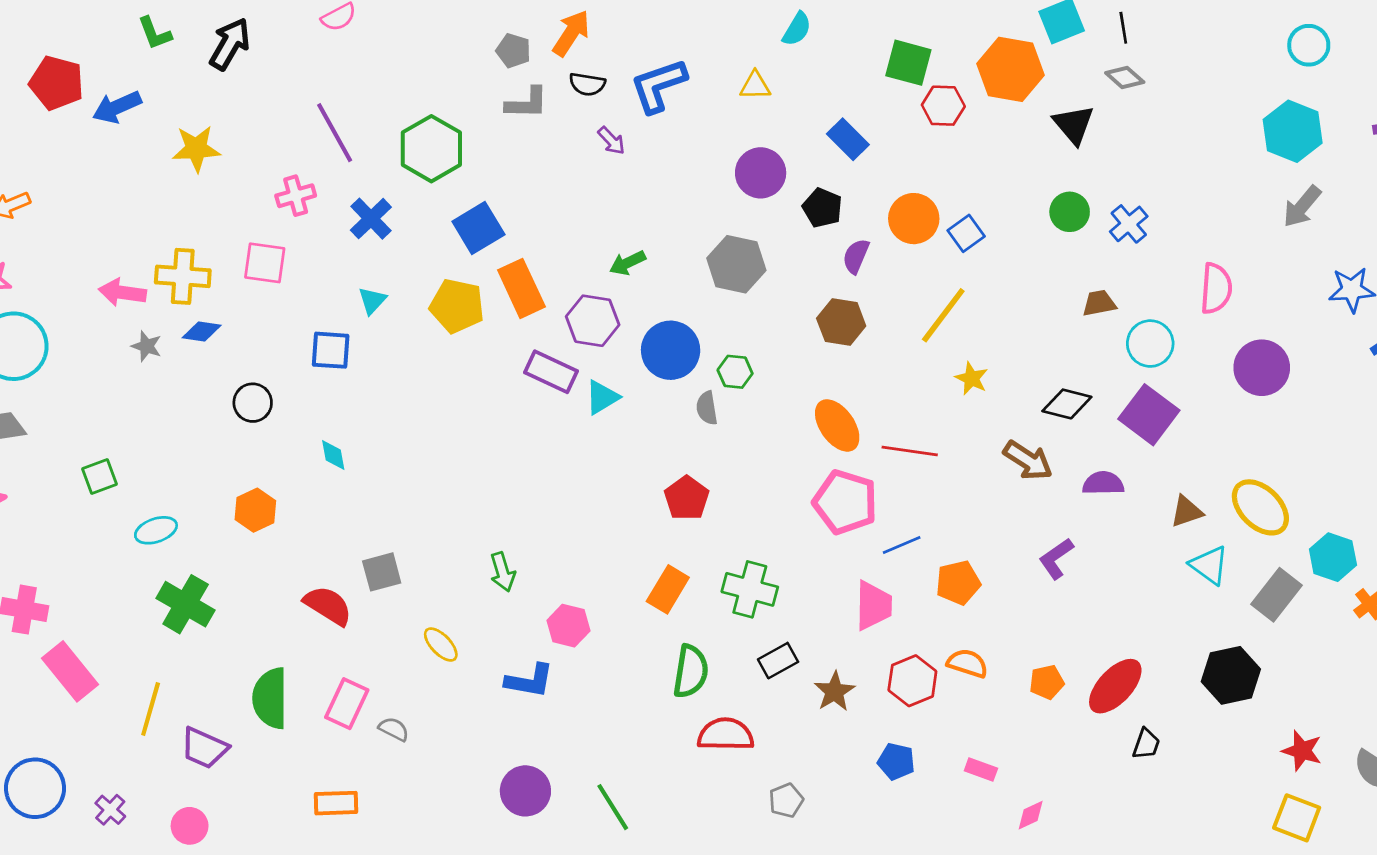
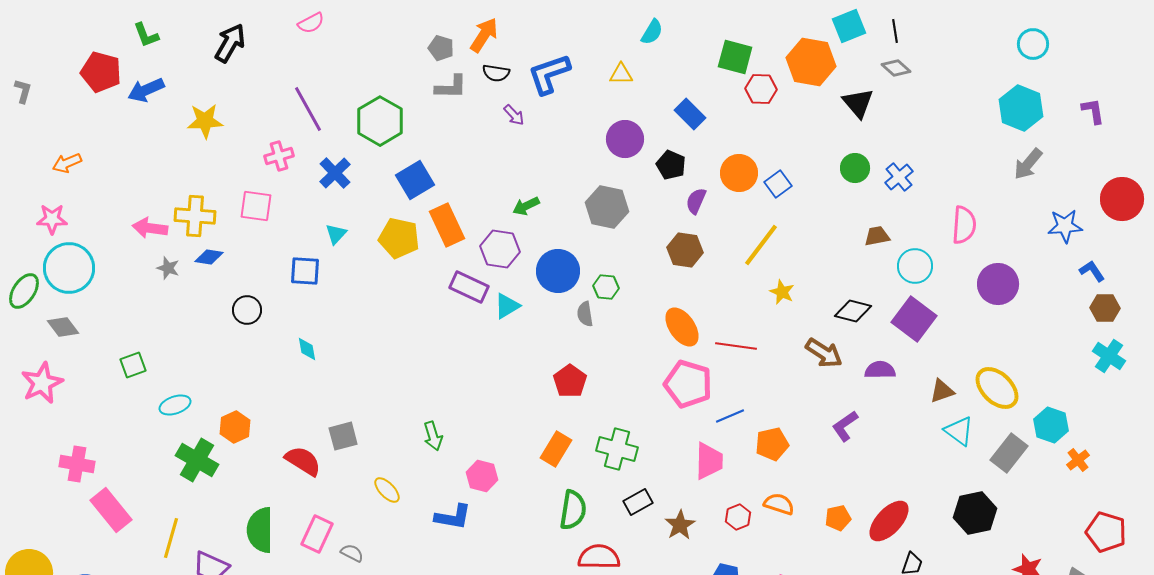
green L-shape: (155, 33) -> (146, 35), moved
orange hexagon: (255, 510) -> (235, 427), moved
red hexagon: (912, 681) -> (738, 517), size x0.7

